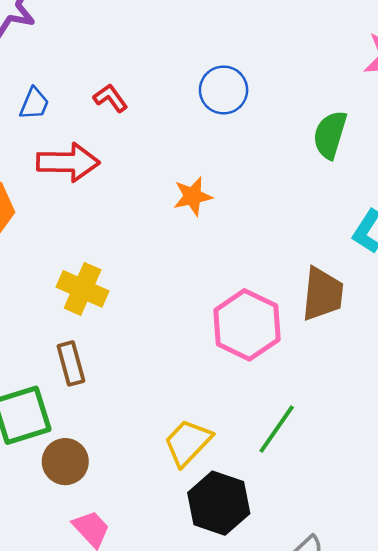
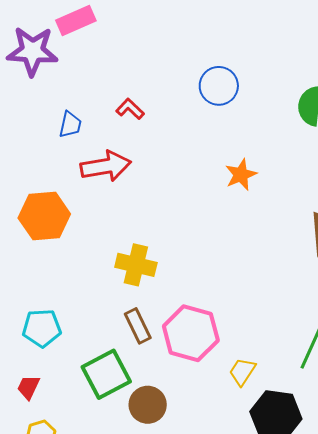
orange star: (193, 196) -> (241, 175), moved
pink hexagon: (247, 325) -> (191, 333), moved
yellow trapezoid: (188, 443) -> (242, 372), size x0.7

